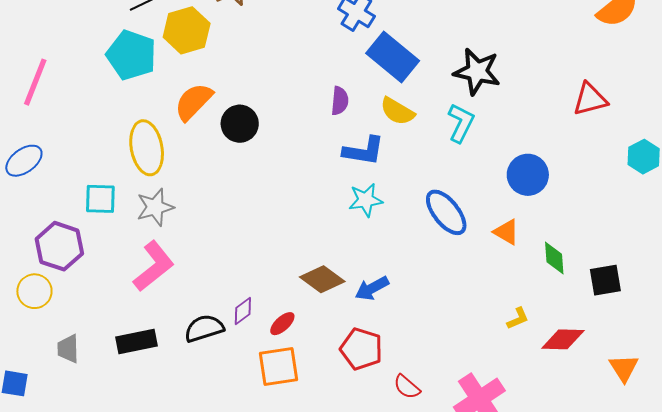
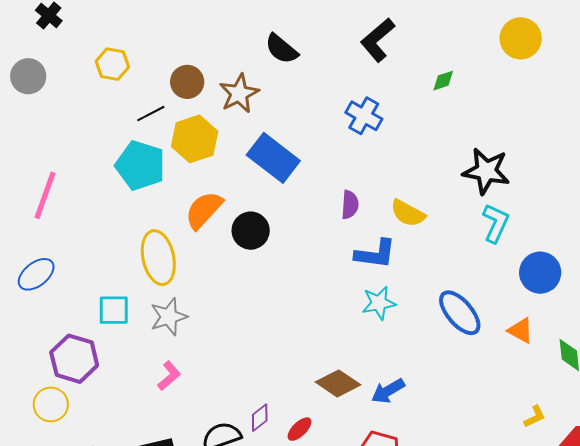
blue rectangle: (393, 57) -> (273, 158), moved
cyan L-shape: (461, 123) -> (496, 223), moved
pink L-shape: (154, 266) -> (169, 376), size x0.6

